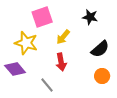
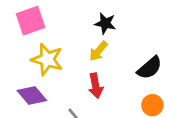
pink square: (42, 17) -> (30, 21), moved
black star: (90, 17) -> (105, 23), moved

